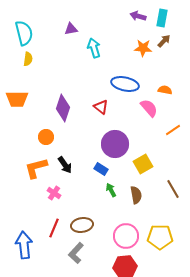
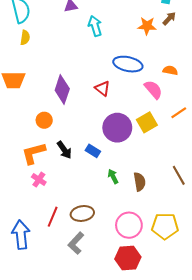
yellow square: (143, 164) -> (147, 122), moved
blue rectangle: (101, 169) -> (93, 151), moved
pink cross: (54, 193) -> (39, 180), moved

